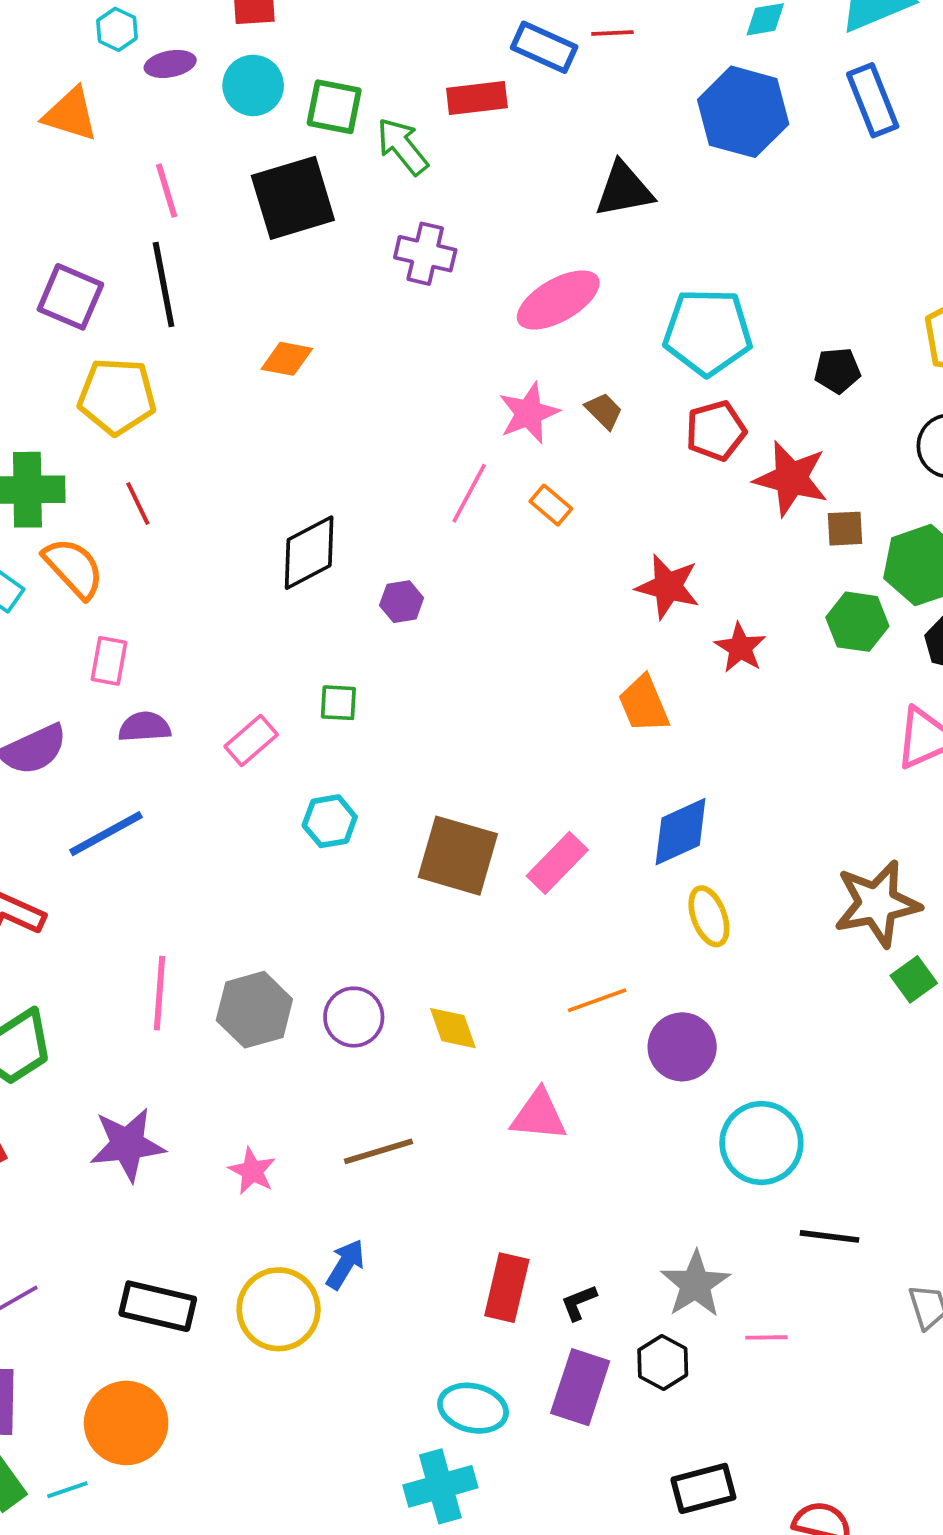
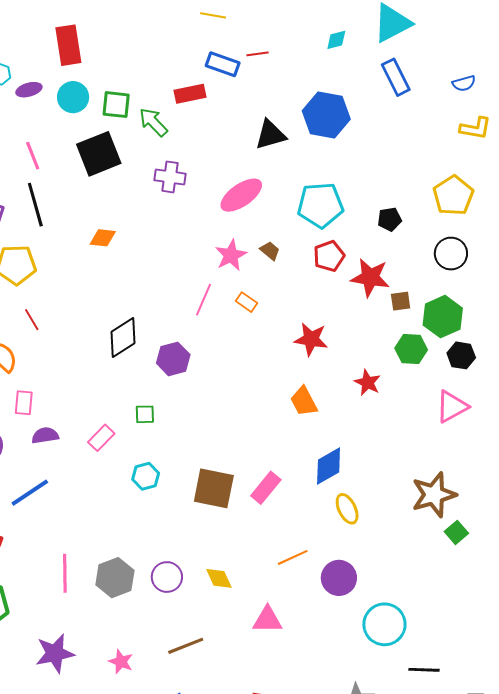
blue hexagon: (743, 112) -> (326, 115), moved
purple hexagon: (402, 602) -> (173, 359), size x1.5
red star: (740, 648) -> (368, 383), moved

